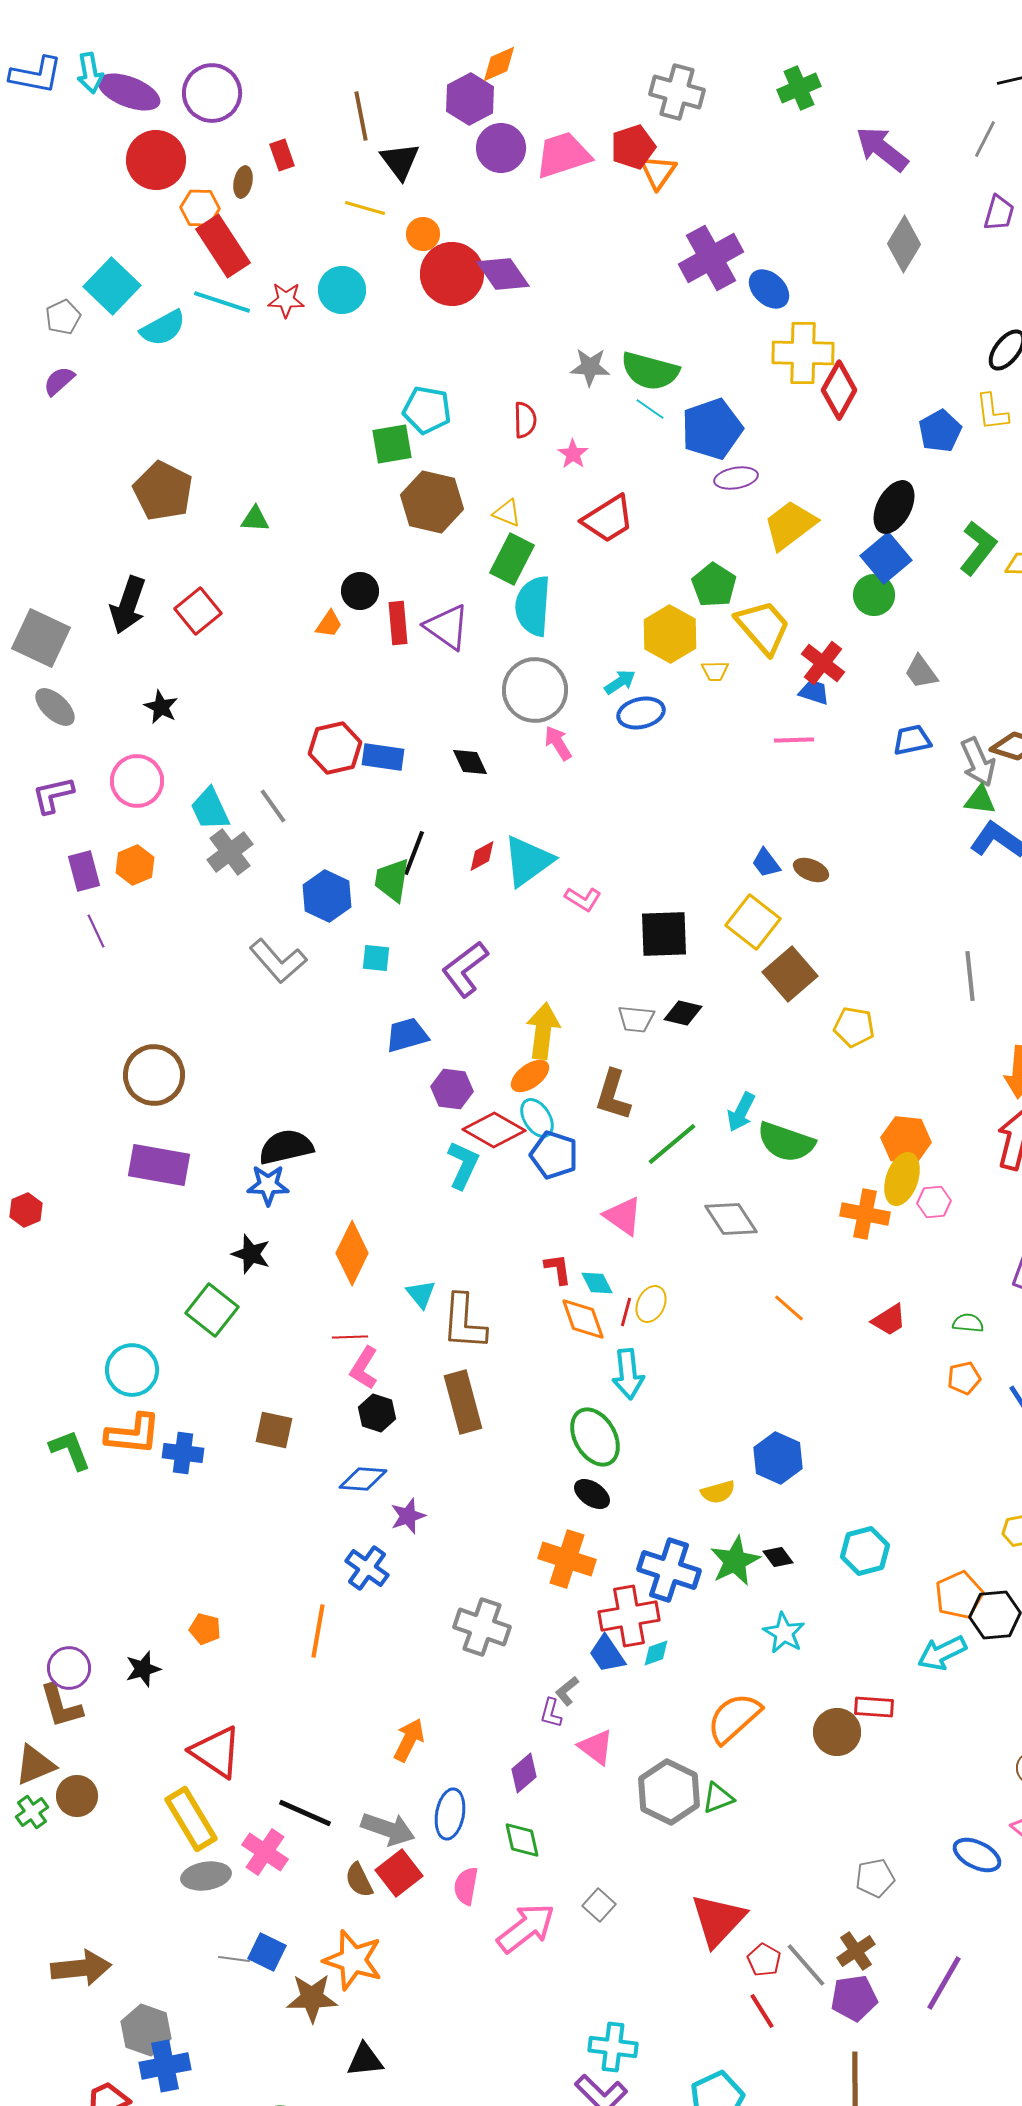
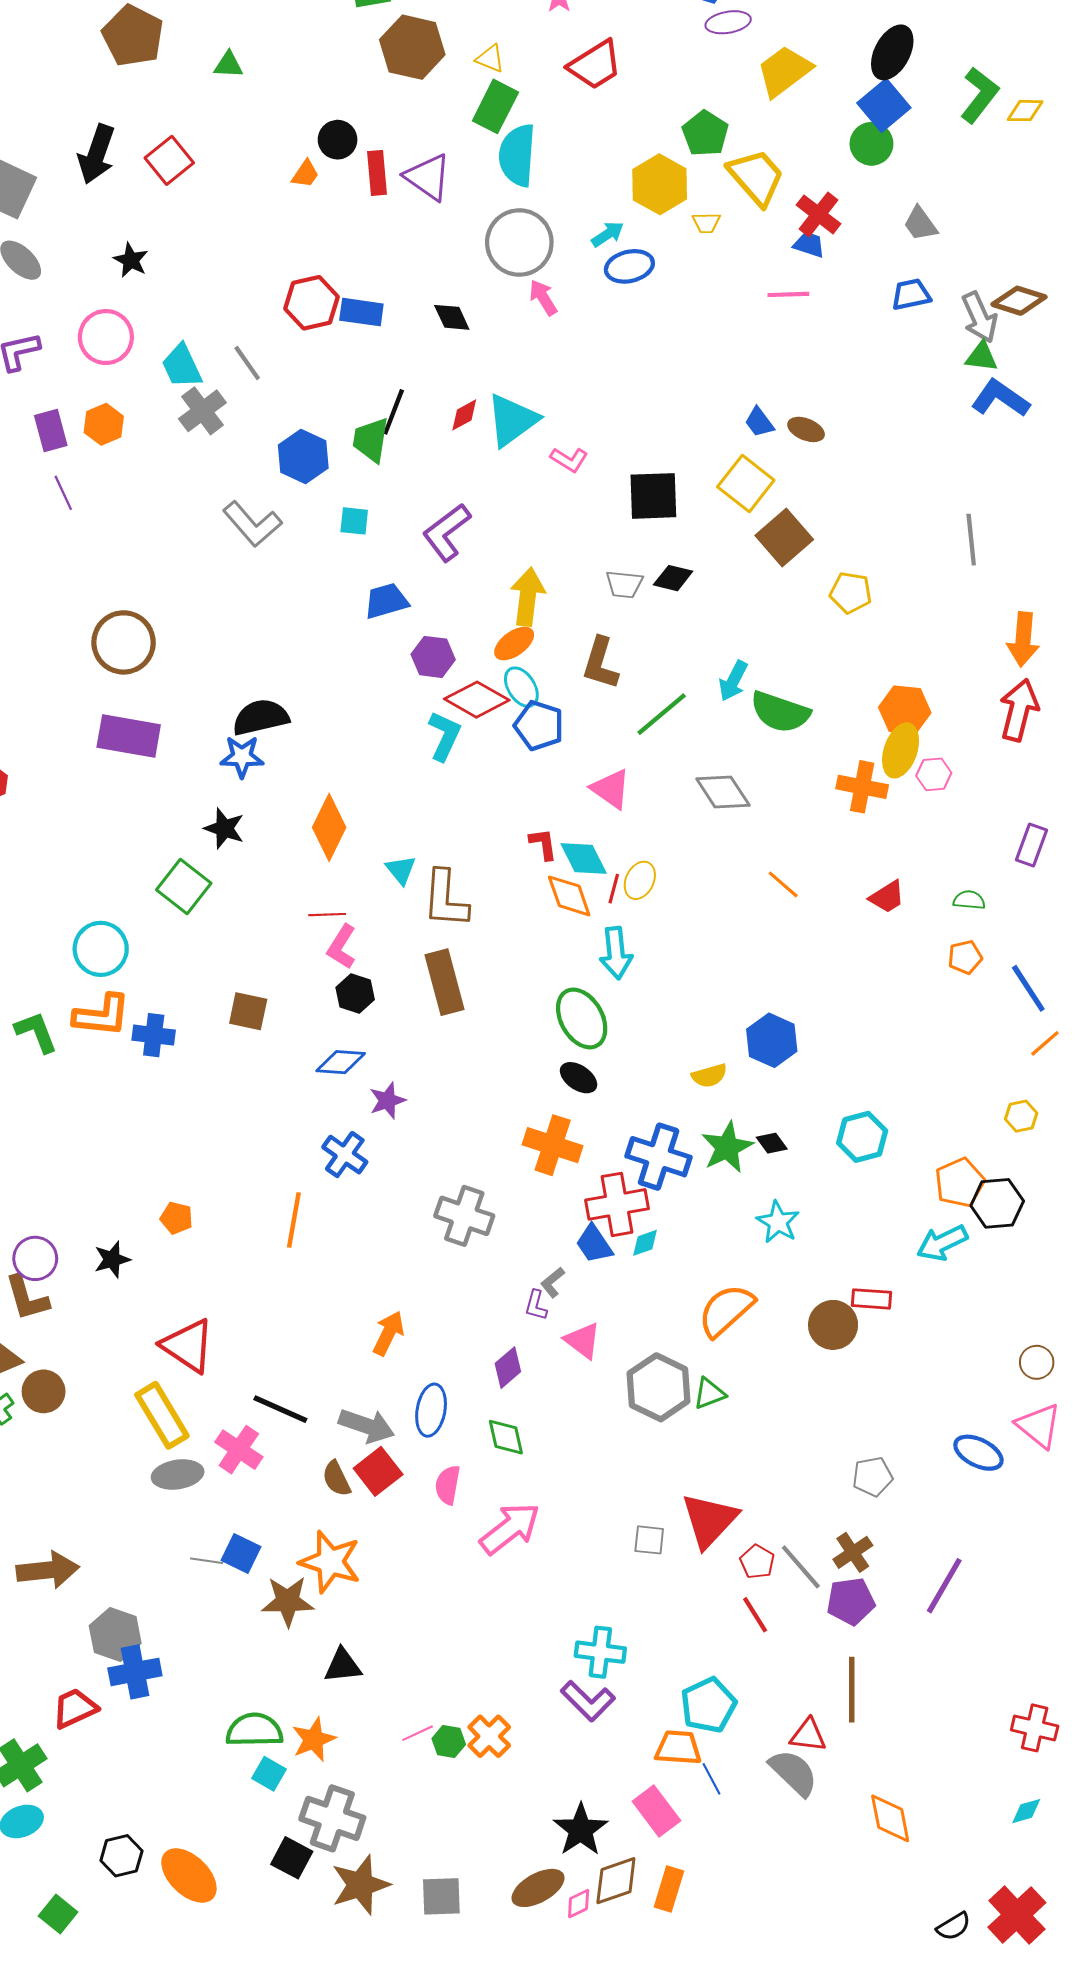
cyan diamond: (597, 1283) -> (584, 859), size x1.4
gray square: (599, 1905) -> (649, 1540), moved, turned -36

